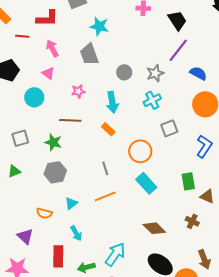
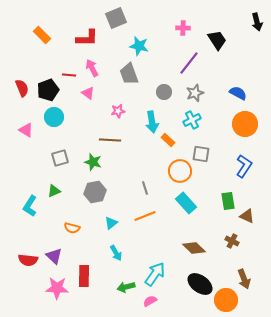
red line: (22, 36) -> (69, 75), moved
purple line: (178, 50) -> (189, 63), moved
cyan circle: (34, 97) -> (54, 117), moved
gray square: (169, 128) -> (201, 154), moved, turned 30
orange rectangle: (108, 129) -> (168, 140), moved
orange semicircle: (44, 213) -> (72, 228), moved
purple triangle: (25, 236) -> (54, 256), moved
red rectangle: (58, 256) -> (84, 276), moved

